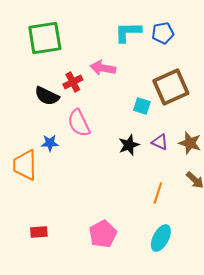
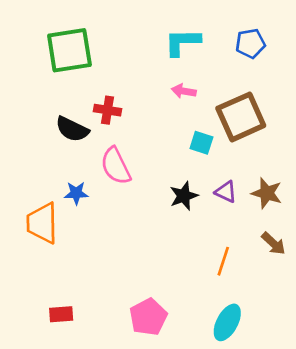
blue pentagon: (163, 33) -> (250, 43), moved
pink arrow: (103, 68) -> (184, 91), moved, size x0.7
red cross: (73, 82) -> (108, 110), turned 36

